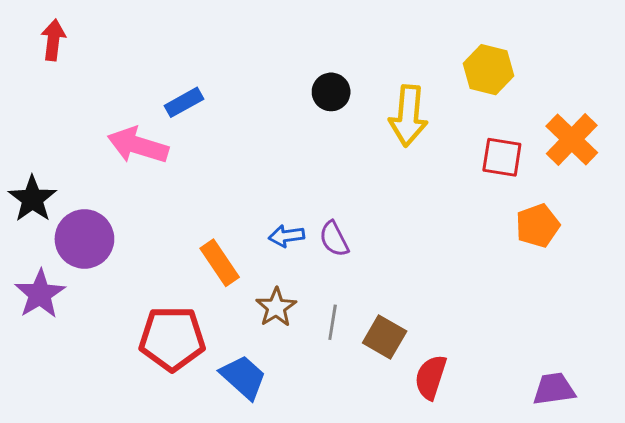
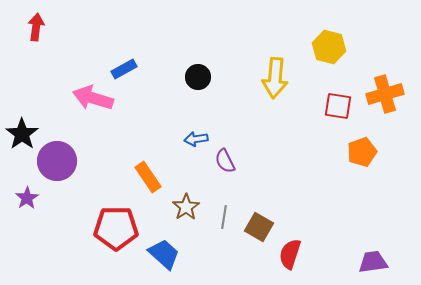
black circle: (331, 92) -> (198, 77), moved
orange cross: (572, 139) -> (385, 94), turned 30
blue arrow: (287, 236) -> (196, 139), moved
purple star: (40, 294) -> (27, 198), size x0.7

